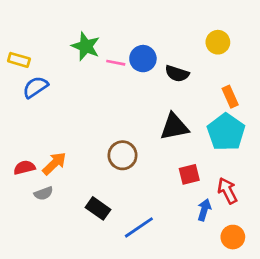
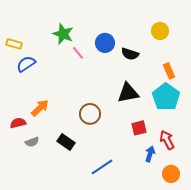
pink line: (116, 63) -> (78, 53), moved, turned 40
orange arrow: (54, 163) -> (40, 108), moved
black rectangle: (98, 208) -> (66, 142), moved

